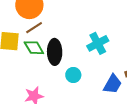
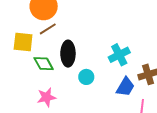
cyan cross: (98, 43) -> (119, 55), moved
green diamond: (34, 48) -> (44, 64), moved

